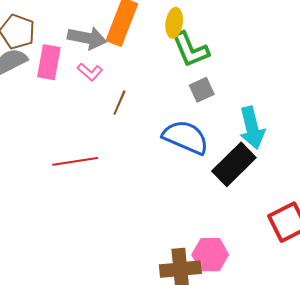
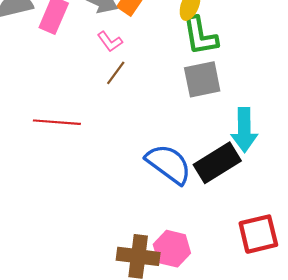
pink L-shape: (90, 72) -> (110, 42), moved
gray square: (202, 90) -> (202, 79), size x1.5
blue semicircle: (186, 137) -> (169, 164), moved

